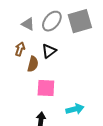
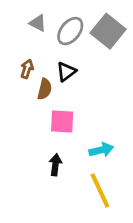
gray square: (80, 21) -> (108, 31), turned -35
gray triangle: (28, 24) -> (38, 23), moved

